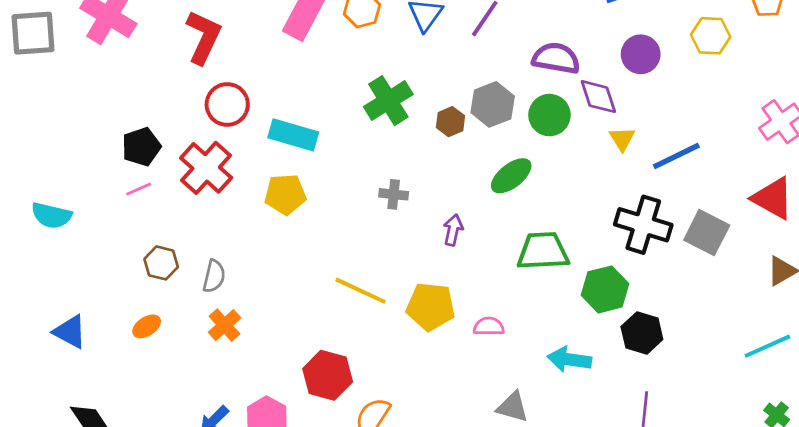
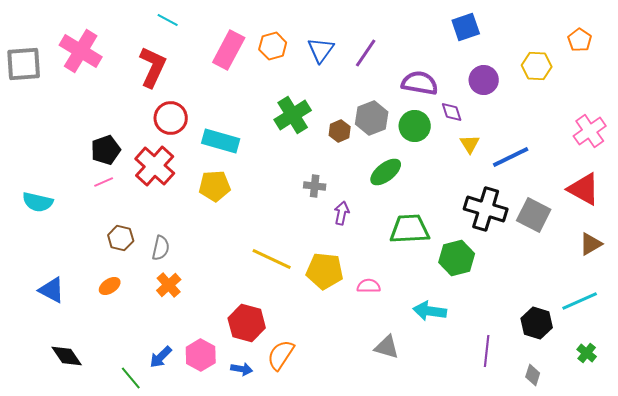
purple diamond: (598, 97) -> (452, 112), size x0.7
gray cross: (394, 194) -> (315, 186), moved
black hexagon: (642, 333) -> (537, 323), moved

